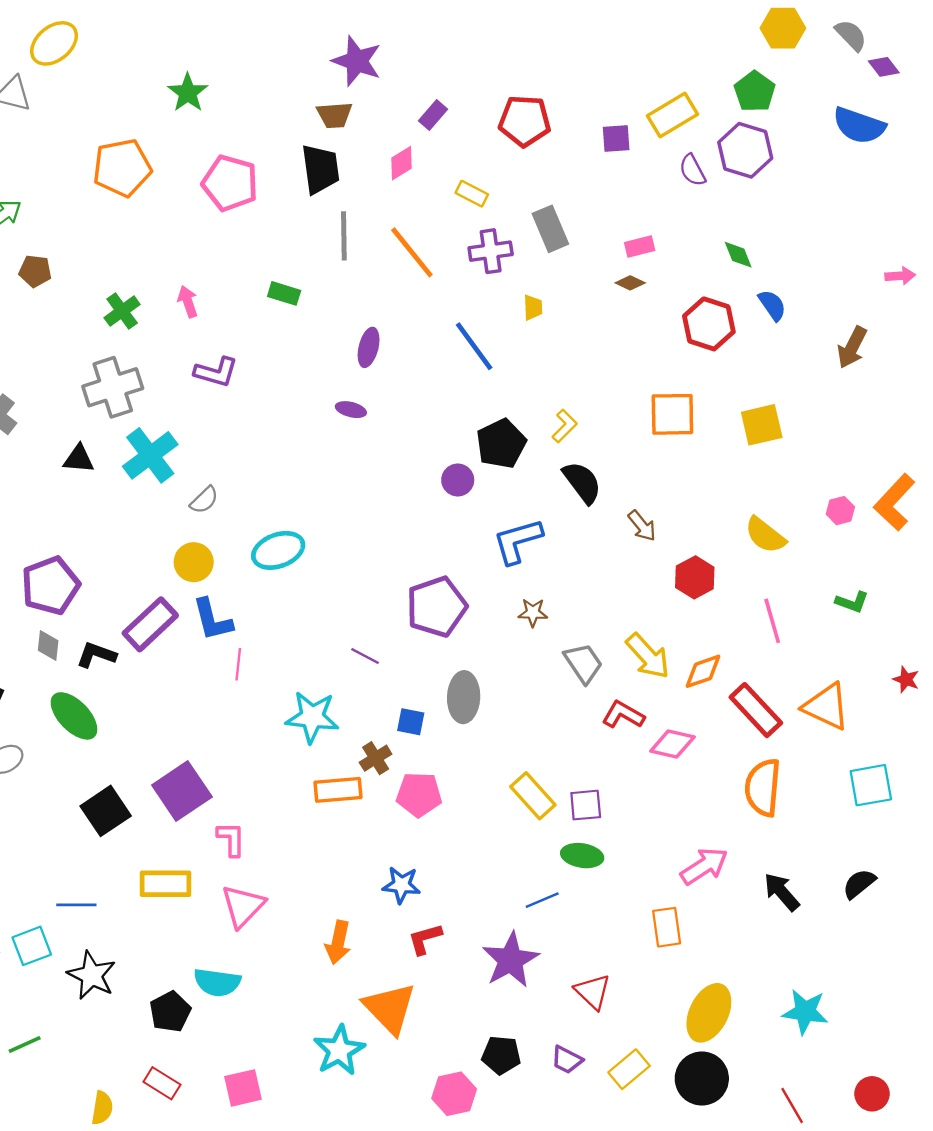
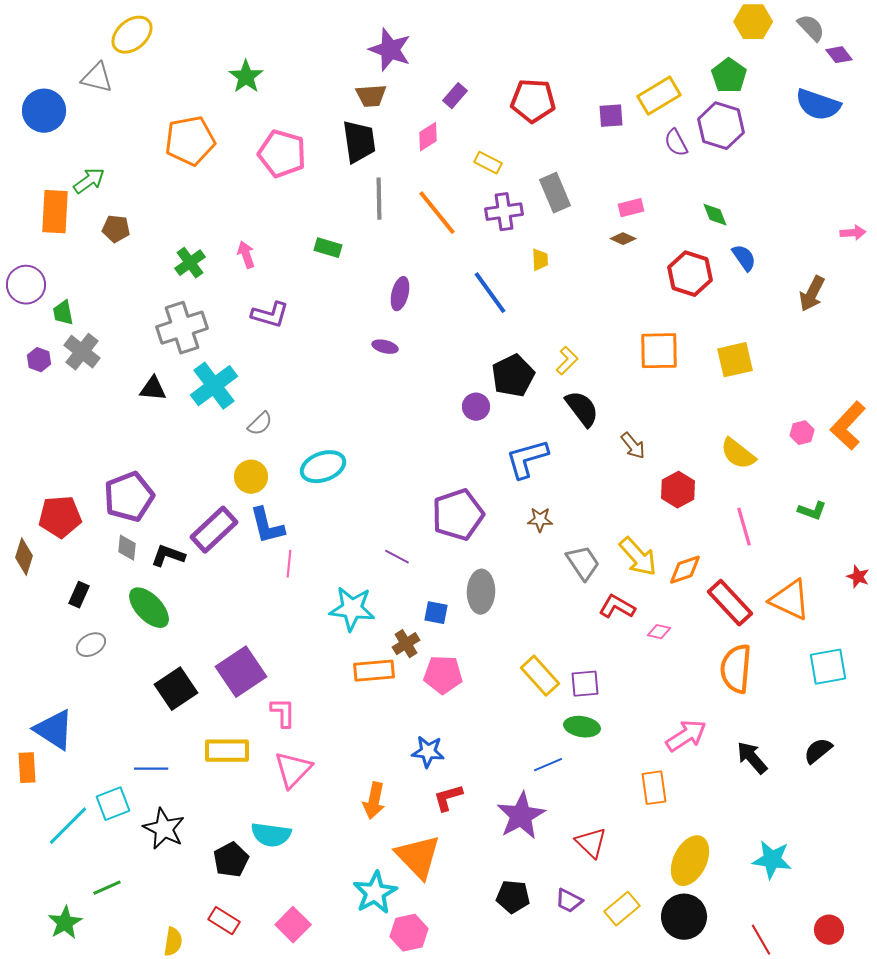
pink diamond: (672, 744) -> (659, 632), size x0.6
pink square: (243, 1088) -> (293, 925), turned -32
pink hexagon: (454, 1094) -> (409, 933), moved

